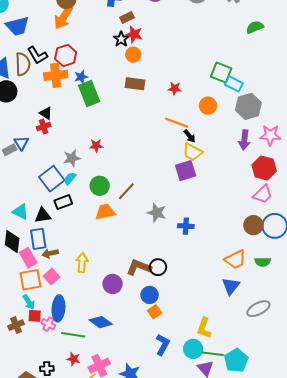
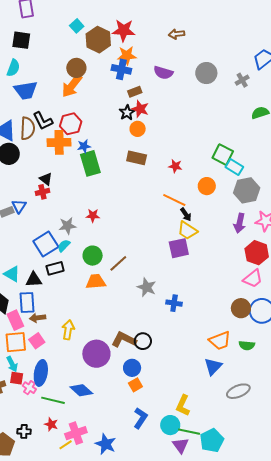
purple circle: (113, 284) -> (96, 354), size x1.4

